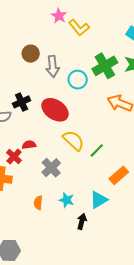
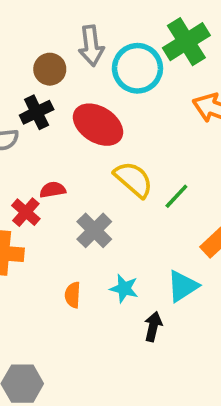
brown circle: (31, 54) -> (50, 69), moved
cyan circle: (78, 80) -> (137, 68), size x1.4

